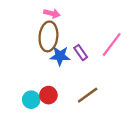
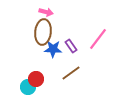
red circle: (48, 95) -> (36, 79), moved
brown line: (88, 95) -> (71, 73), moved

